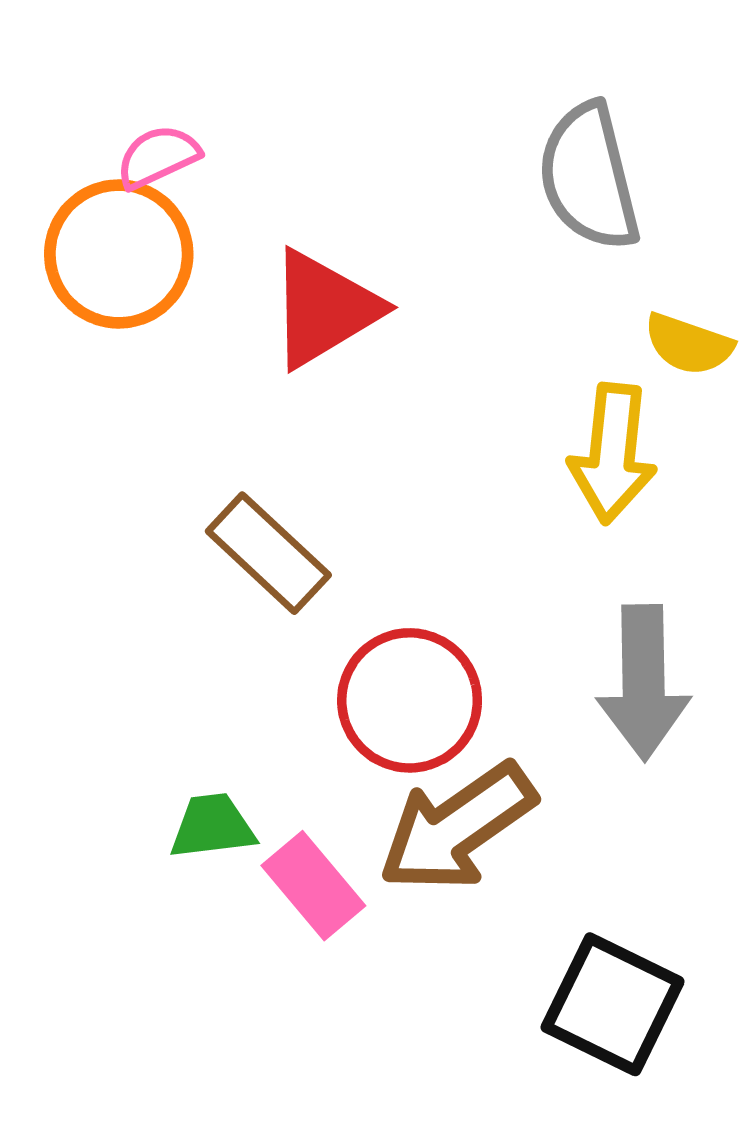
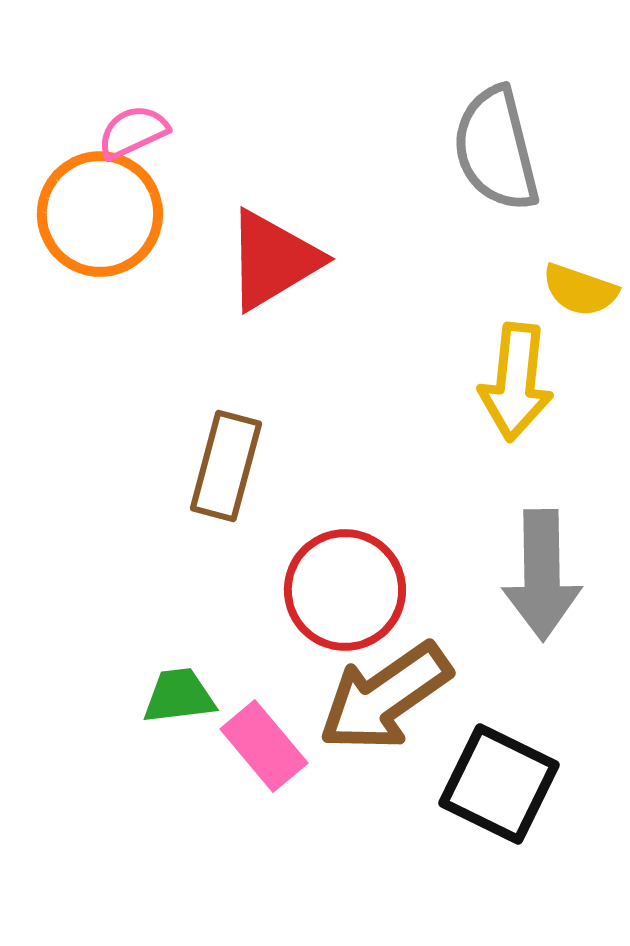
brown rectangle: (268, 553) -> (226, 466), turned 62
black square: (613, 1004) -> (499, 784), moved

